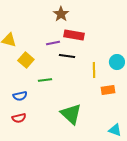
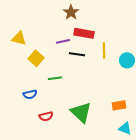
yellow line: (94, 70) -> (104, 50), moved
orange rectangle: (108, 90) -> (119, 105), moved
red semicircle: (19, 118) -> (46, 116), moved

